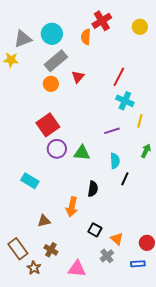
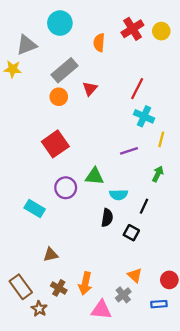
red cross: (102, 21) -> (132, 29), moved
cyan circle: (52, 34) -> (60, 23), moved
purple circle: (57, 149) -> (66, 188), moved
green arrow: (146, 151) -> (158, 174), moved
cyan semicircle: (115, 161) -> (119, 195), moved, turned 91
orange arrow: (72, 207) -> (85, 283), moved
black square: (95, 230) -> (131, 233), moved
pink triangle: (77, 269) -> (101, 310), moved

